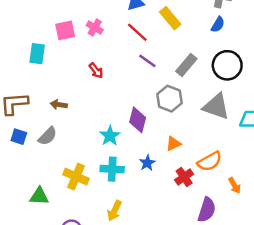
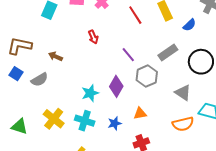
blue semicircle: (218, 25) -> (189, 25), moved
purple line: (147, 61) -> (128, 55), moved
gray triangle: (216, 106) -> (183, 93), size x0.7
orange semicircle: (210, 161) -> (183, 124), moved

